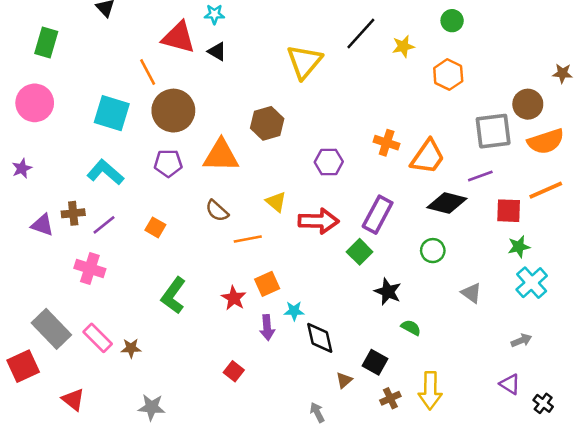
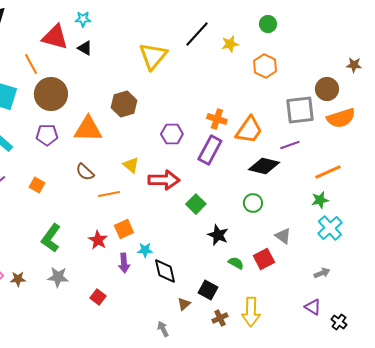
orange line: (546, 190) -> (328, 172), moved
red square: (509, 211) -> (264, 259), moved, turned -30
purple rectangle: (378, 215) -> (210, 150), moved
gray star: (152, 407) -> (58, 277), moved

